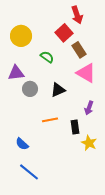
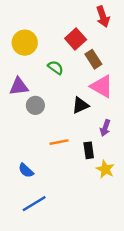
red arrow: (77, 15) -> (103, 17), moved
black triangle: (58, 90) -> (80, 105), moved
blue line: (29, 172) -> (34, 204), turned -70

